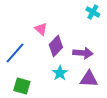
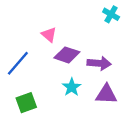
purple diamond: (56, 46) -> (67, 55), turned 65
green square: (22, 86) -> (26, 103), turned -36

